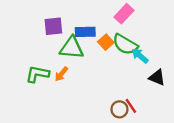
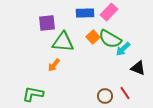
blue rectangle: (85, 32) -> (85, 13), moved
cyan arrow: (140, 56) -> (123, 49), turned -84
green L-shape: (37, 74) -> (33, 94), moved
red line: (131, 106) -> (125, 93), moved

